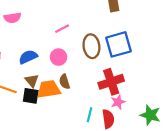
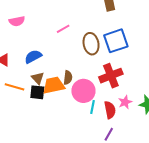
pink circle: (58, 57) -> (83, 91), moved, size x1.5
brown semicircle: (64, 82) -> (68, 78), turned -152
pink star: (118, 102) -> (125, 102), moved

